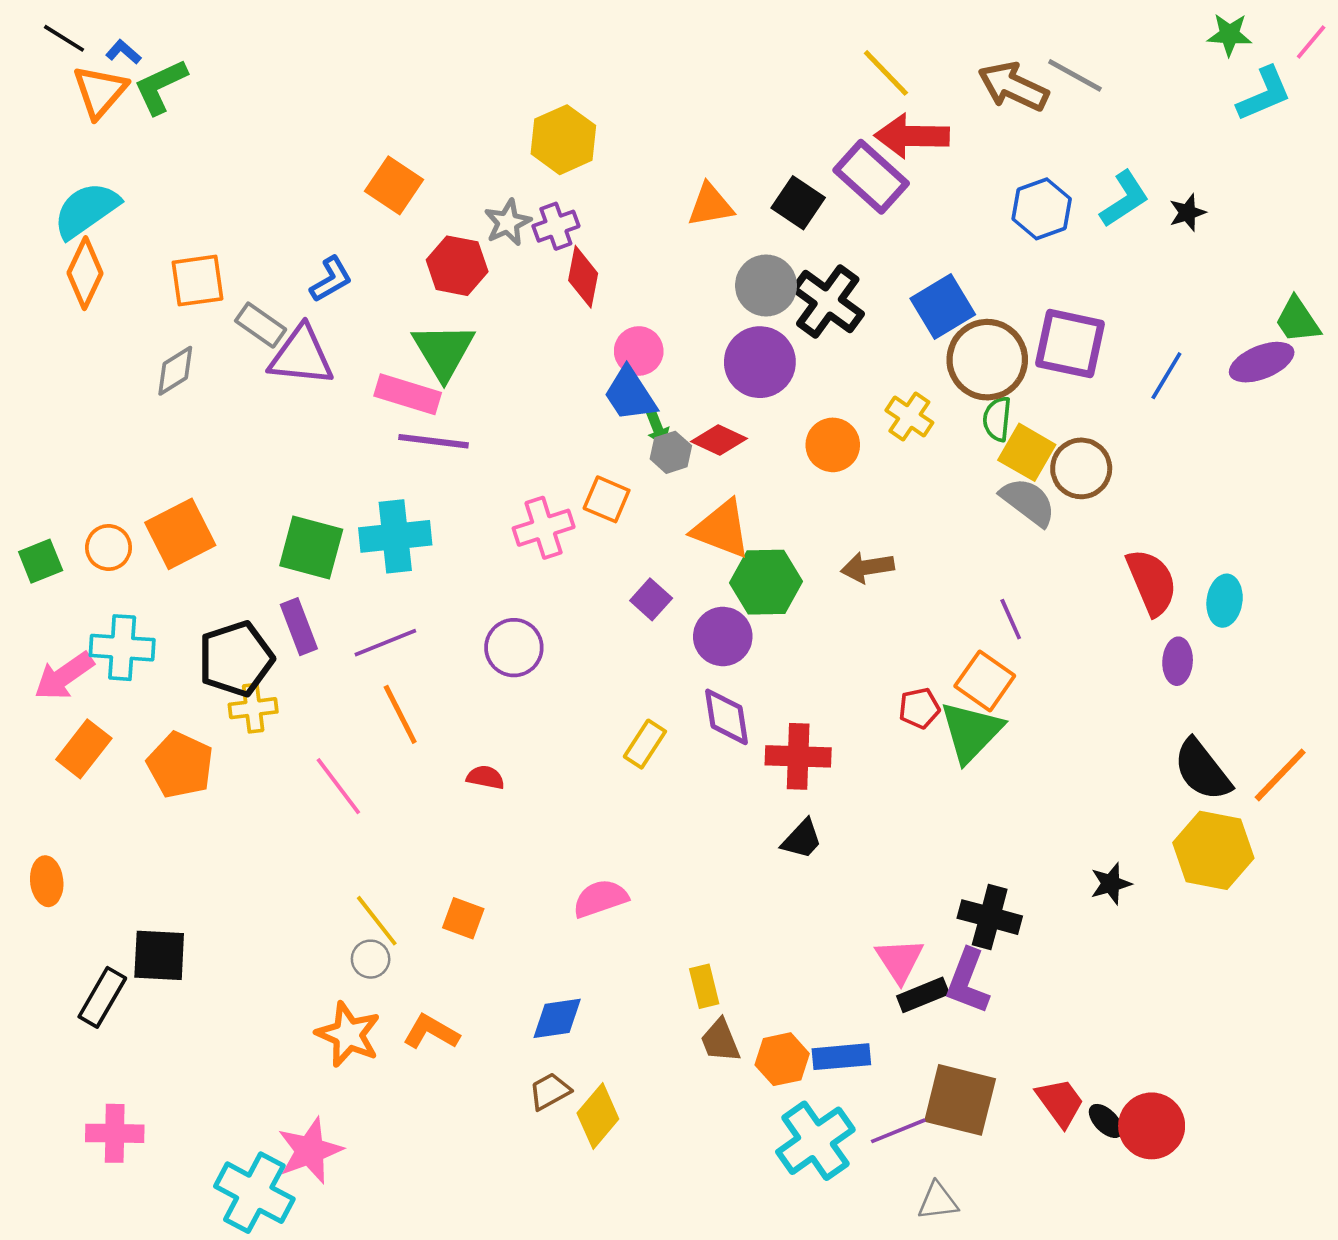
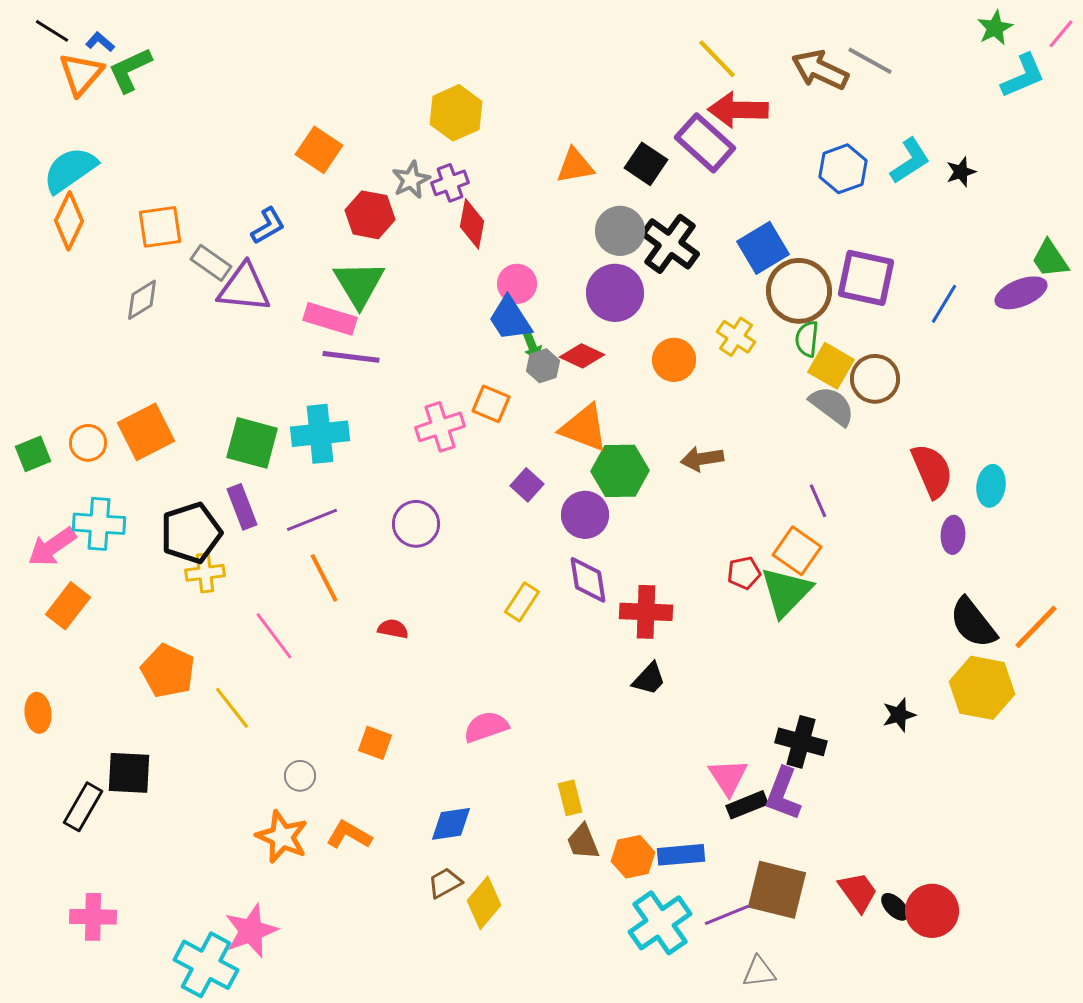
green star: (1229, 35) -> (995, 28), turned -30
orange pentagon: (180, 765) -> (168, 671), moved
yellow line: (377, 921) -> (232, 708), moved

